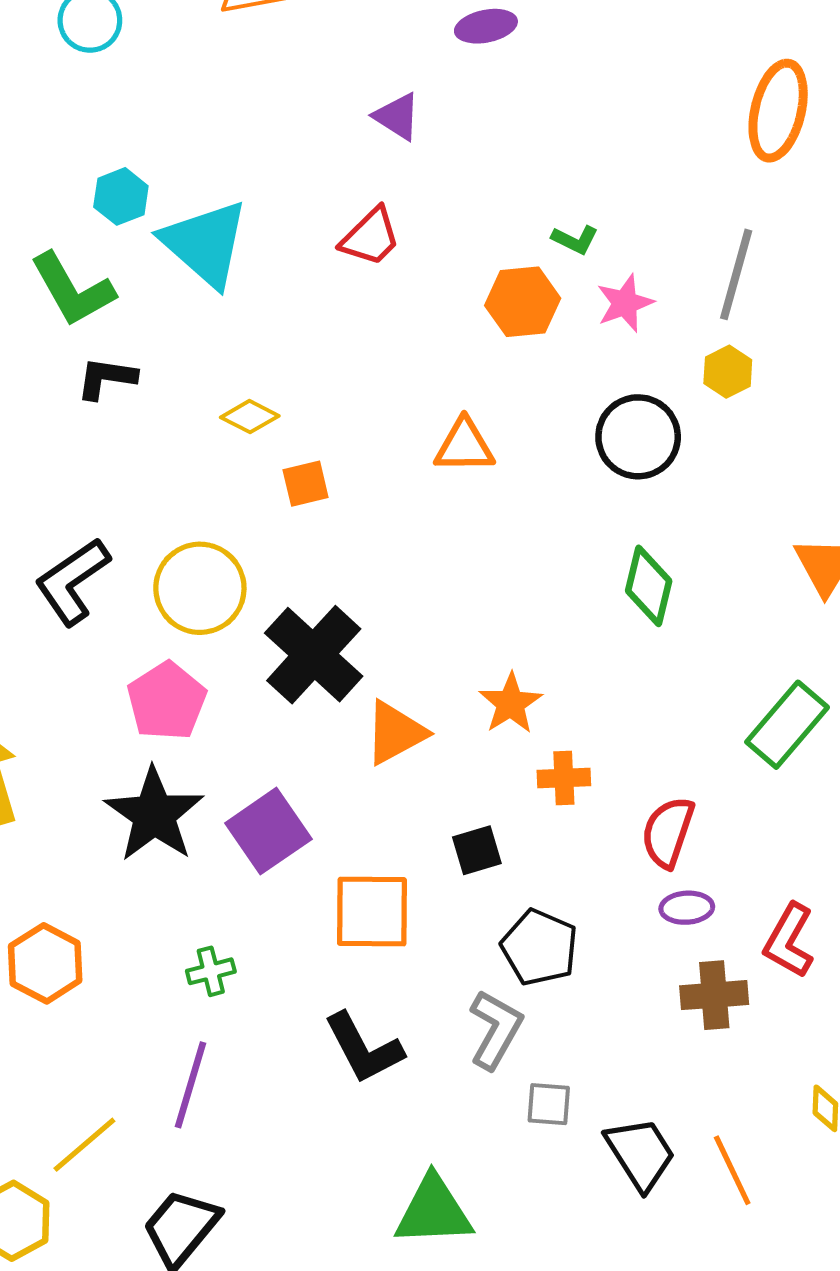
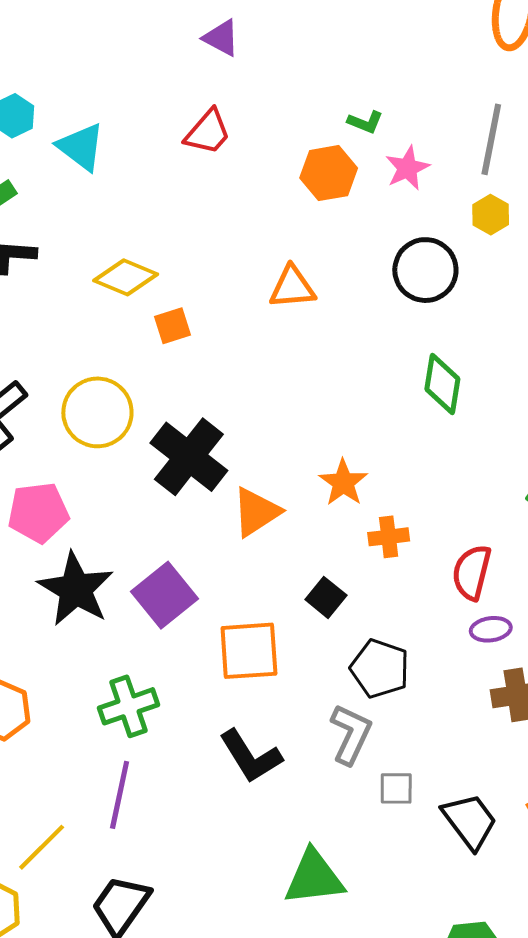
cyan triangle: (205, 243) -> (81, 147), size x0.7
yellow diamond: (250, 417) -> (126, 277), size x1.4
pink pentagon: (167, 701) -> (38, 513), moved, turned 30
black square: (477, 850) -> (326, 597), turned -30
green cross: (211, 971) -> (128, 706), size x1.6

